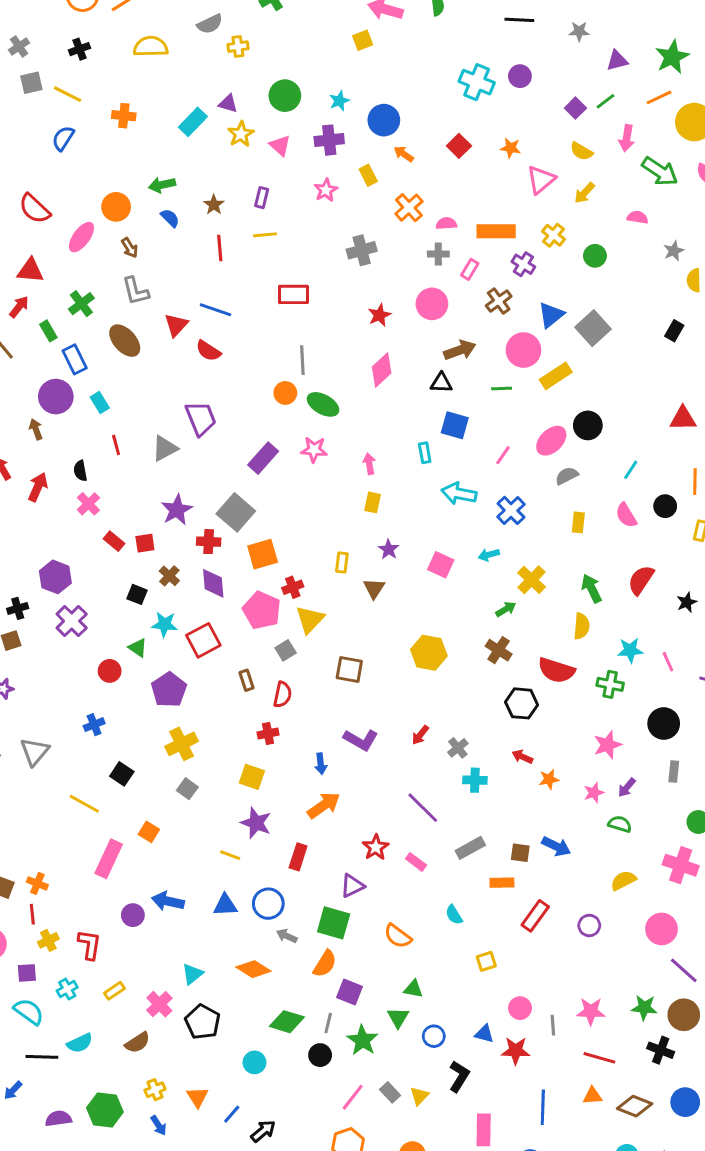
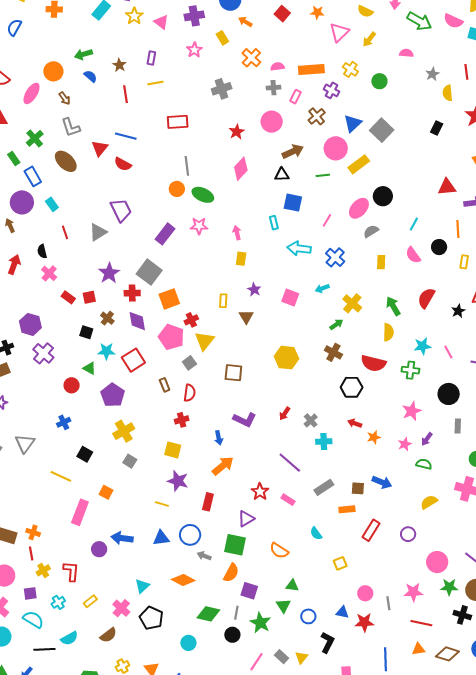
pink circle: (661, 929) -> (437, 562), moved

